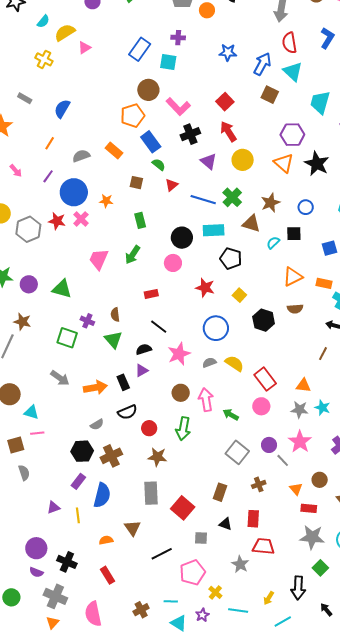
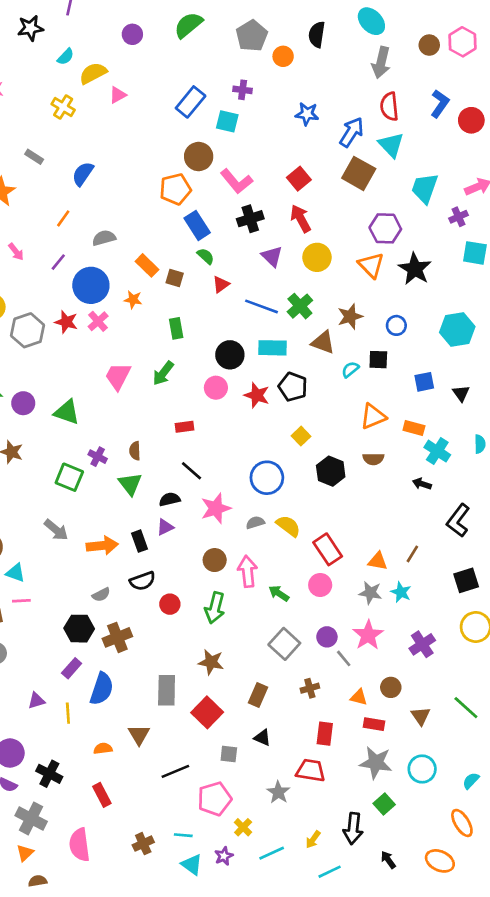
brown square: (270, 95) -> (359, 173), size x1.4
orange rectangle: (114, 150) -> (147, 265), moved
red star: (205, 288) -> (257, 395), moved
brown line: (323, 354) -> (412, 554), moved
brown star: (157, 457) -> (211, 662), moved
orange triangle: (296, 489) -> (359, 697), turned -40
red rectangle: (253, 519) -> (325, 734), moved
cyan line: (238, 610) -> (272, 853), turned -36

